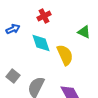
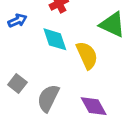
green triangle: (84, 32) -> (112, 25), size x1.5

